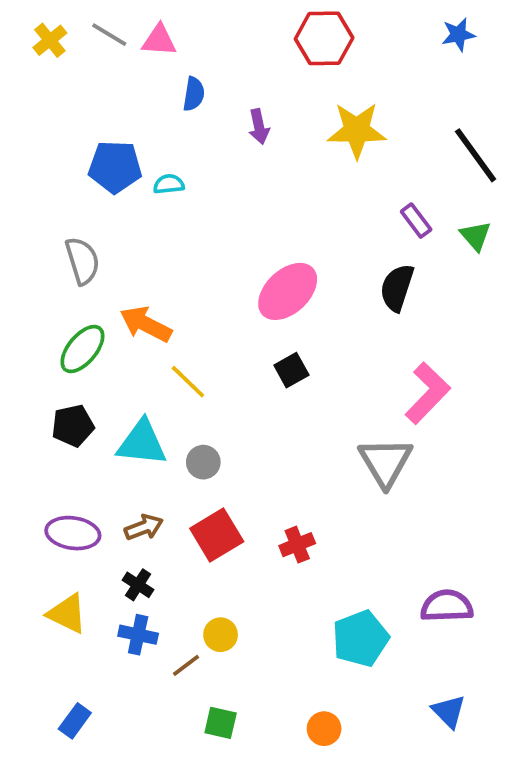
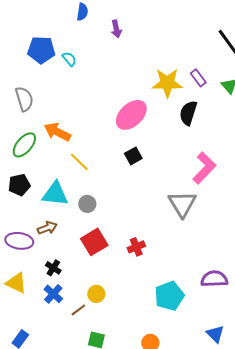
yellow star: (357, 130) -> (167, 83), moved
cyan semicircle: (169, 184) -> (69, 59), turned 56
brown arrow: (144, 527) -> (47, 228), moved
blue cross: (138, 635) -> (53, 294), turned 30

